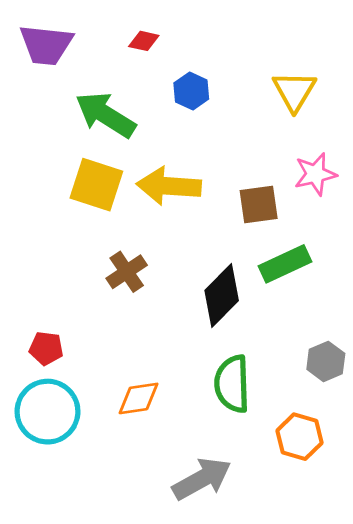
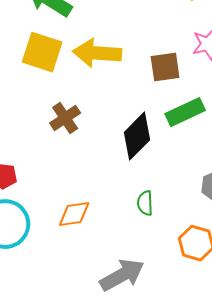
green semicircle: (232, 384) -> (145, 203), size x0.6

